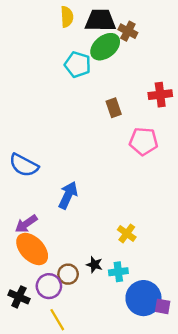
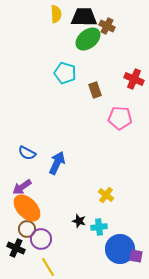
cyan pentagon: (78, 65) -> (65, 73), moved
red cross: (160, 95) -> (134, 79), turned 30
blue semicircle: (24, 165) -> (27, 153), moved, size x0.7
brown circle: (68, 274) -> (27, 229), moved

